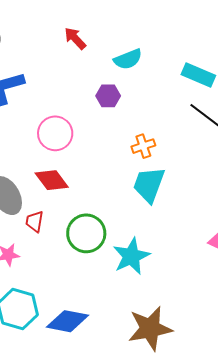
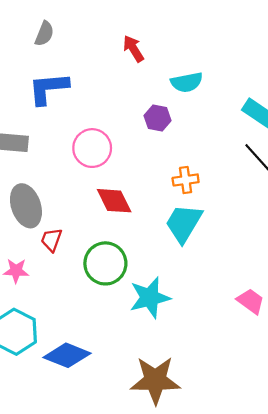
red diamond: (52, 180) -> (114, 201), moved

